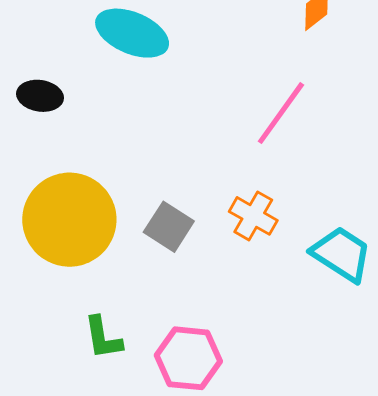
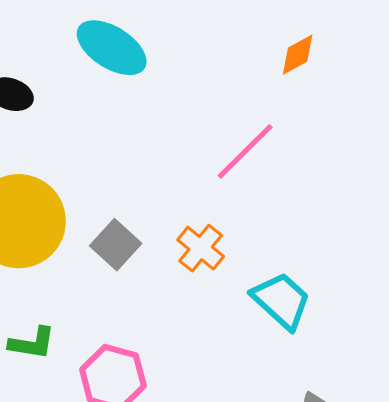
green L-shape: (103, 338) -> (32, 343), turned -81

